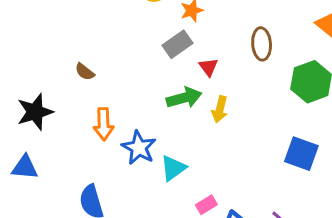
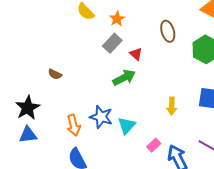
yellow arrow: (220, 109) -> (172, 106), moved
orange arrow: (104, 124) -> (74, 125), moved
blue triangle: (25, 167) -> (28, 135), moved

